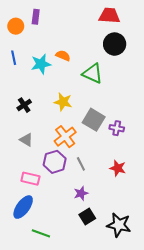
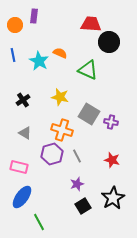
red trapezoid: (109, 16) -> (91, 24), moved
cyan star: (41, 64) -> (39, 61), turned -30
orange cross: (65, 137) -> (62, 130), turned -35
pink rectangle: (30, 179) -> (19, 167), moved
black star: (119, 225) -> (113, 198), moved, turned 30
green line: (41, 233) -> (39, 222), turned 42

